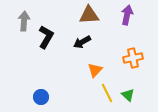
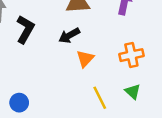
orange triangle: (95, 70) -> (85, 59), moved
green triangle: (128, 95) -> (133, 92), moved

